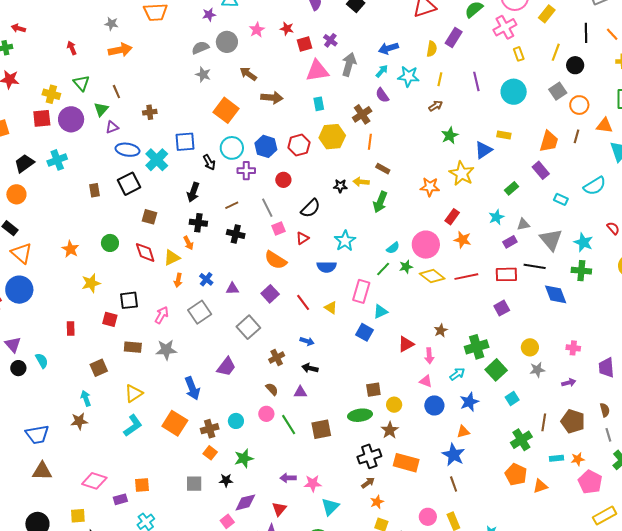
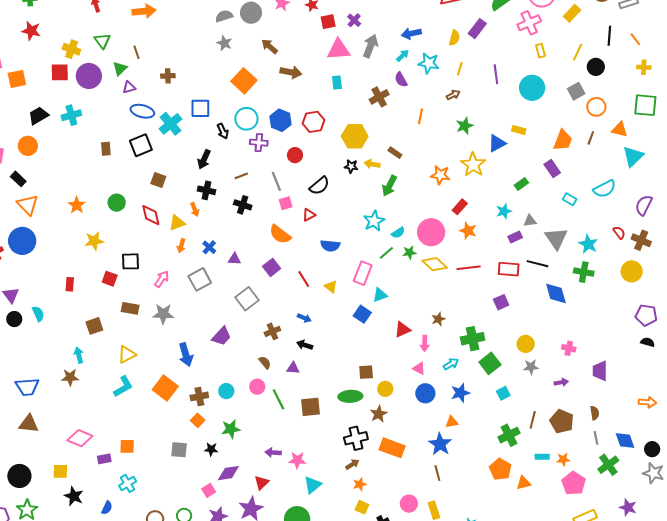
yellow hexagon: (332, 137) -> (355, 136), moved
orange line: (370, 142) -> (420, 116), moved
cyan star: (345, 241) -> (374, 221), moved

